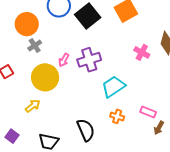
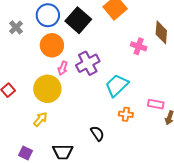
orange circle: (27, 24) -> (52, 45), moved
gray cross: (35, 45) -> (16, 27), moved
black semicircle: (86, 130) -> (97, 133), size x0.7

